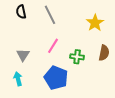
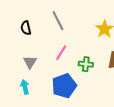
black semicircle: (21, 12) -> (26, 28), moved
blue pentagon: (56, 78) -> (64, 86), turned 30

